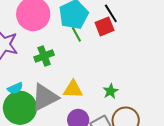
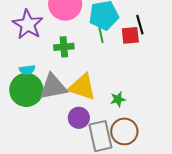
yellow triangle: (73, 89) -> (82, 87), size x1.4

